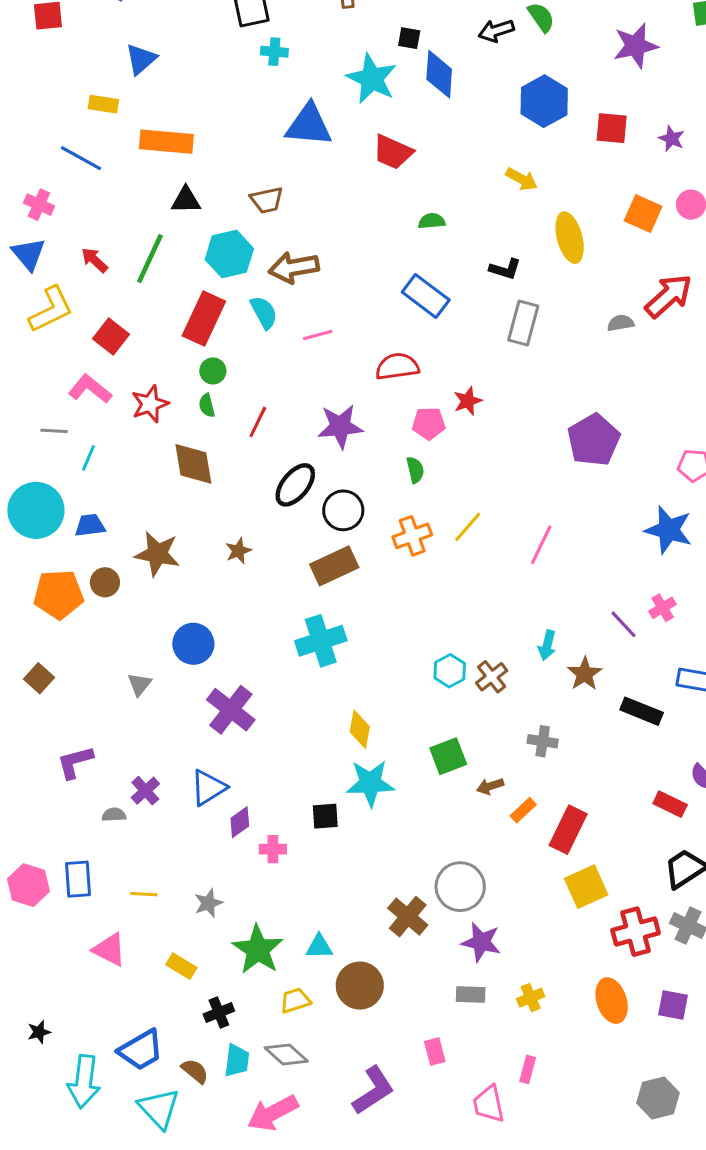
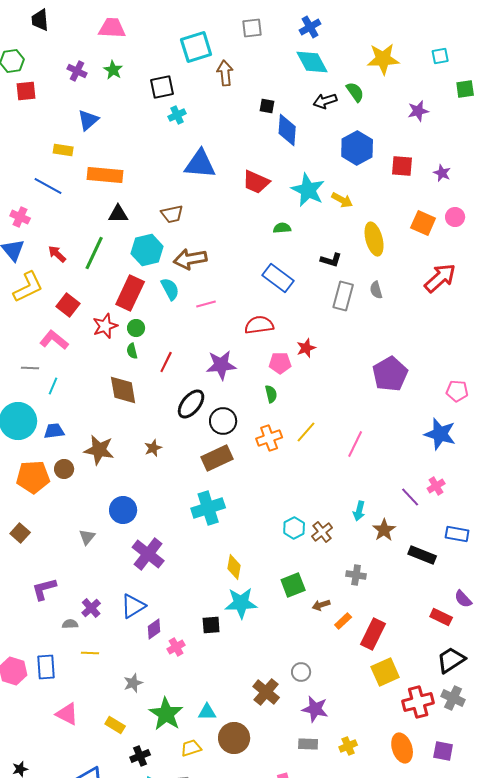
purple star: (636, 46) -> (418, 111), size x0.7
cyan cross: (274, 52) -> (177, 115), turned -30
cyan star: (372, 79) -> (308, 190), moved
gray semicircle: (621, 323) -> (376, 290), moved, turned -96
red star: (150, 404) -> (105, 326), moved
pink cross: (273, 849) -> (176, 647), turned -30
gray circle: (460, 887) -> (301, 672), size x0.6
yellow line: (144, 894) -> (90, 653), moved

